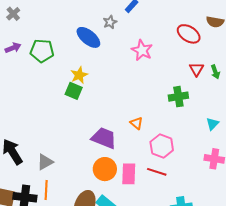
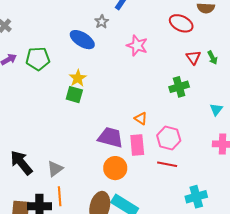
pink rectangle: (129, 174) -> (137, 145), moved

